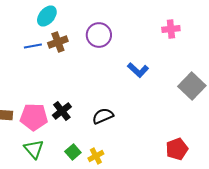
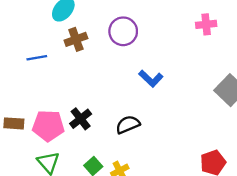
blue line: (33, 46) -> (37, 58), moved
blue L-shape: (138, 70) -> (151, 79), moved

